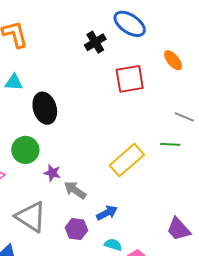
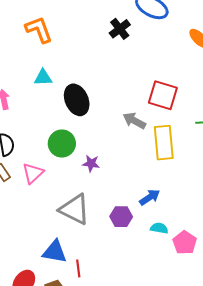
red square: (130, 79) -> (163, 95), moved, turned 32
yellow rectangle: (127, 160) -> (164, 143), turned -48
gray arrow: (75, 190) -> (134, 121), moved

